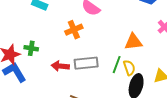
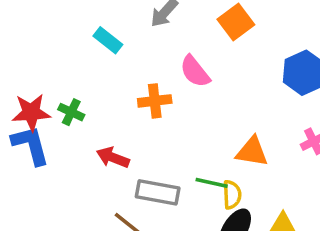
gray rectangle: (86, 63) -> (158, 192), moved
green line: (117, 65) -> (212, 183), turned 66

